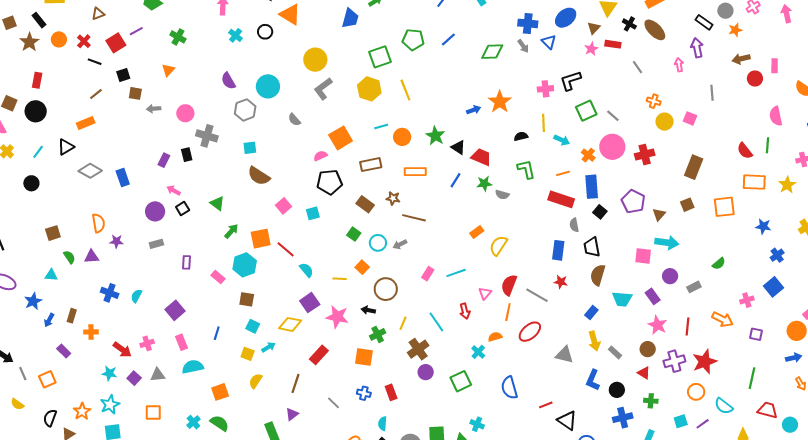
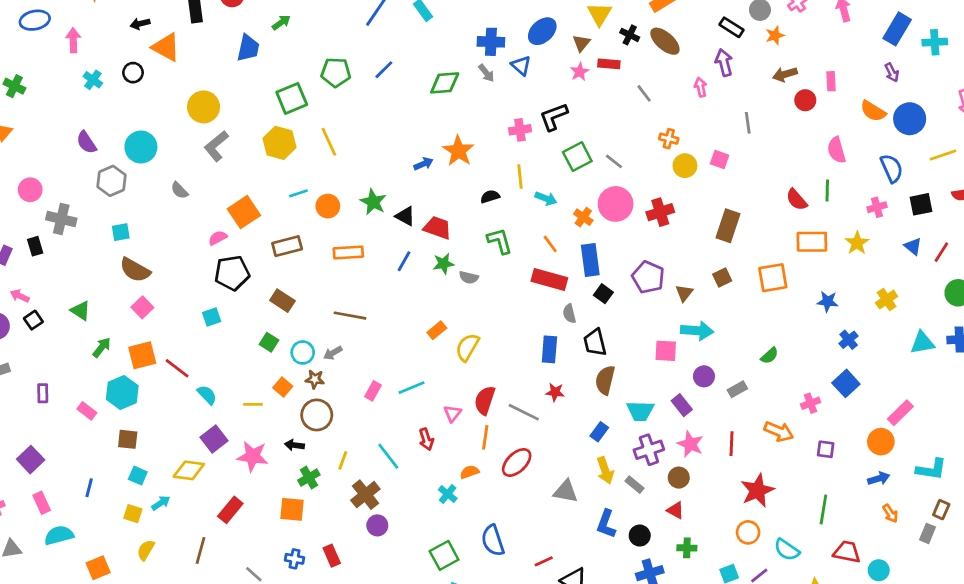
orange line: (563, 173) -> (550, 244), turned 72
brown star: (393, 198) -> (315, 379), moved
pink square: (284, 206) -> (142, 307), moved
purple cross: (674, 361) -> (649, 450), moved
green square: (461, 381) -> (444, 555), moved

